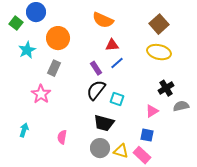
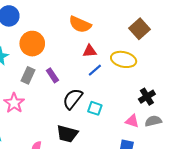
yellow ellipse: (159, 52) -> (124, 59), moved
purple rectangle: (96, 68) -> (52, 75), moved
gray semicircle: (181, 106) -> (153, 121), moved
pink triangle: (152, 111) -> (132, 121), turned 48
black trapezoid: (104, 123) -> (67, 134), moved

